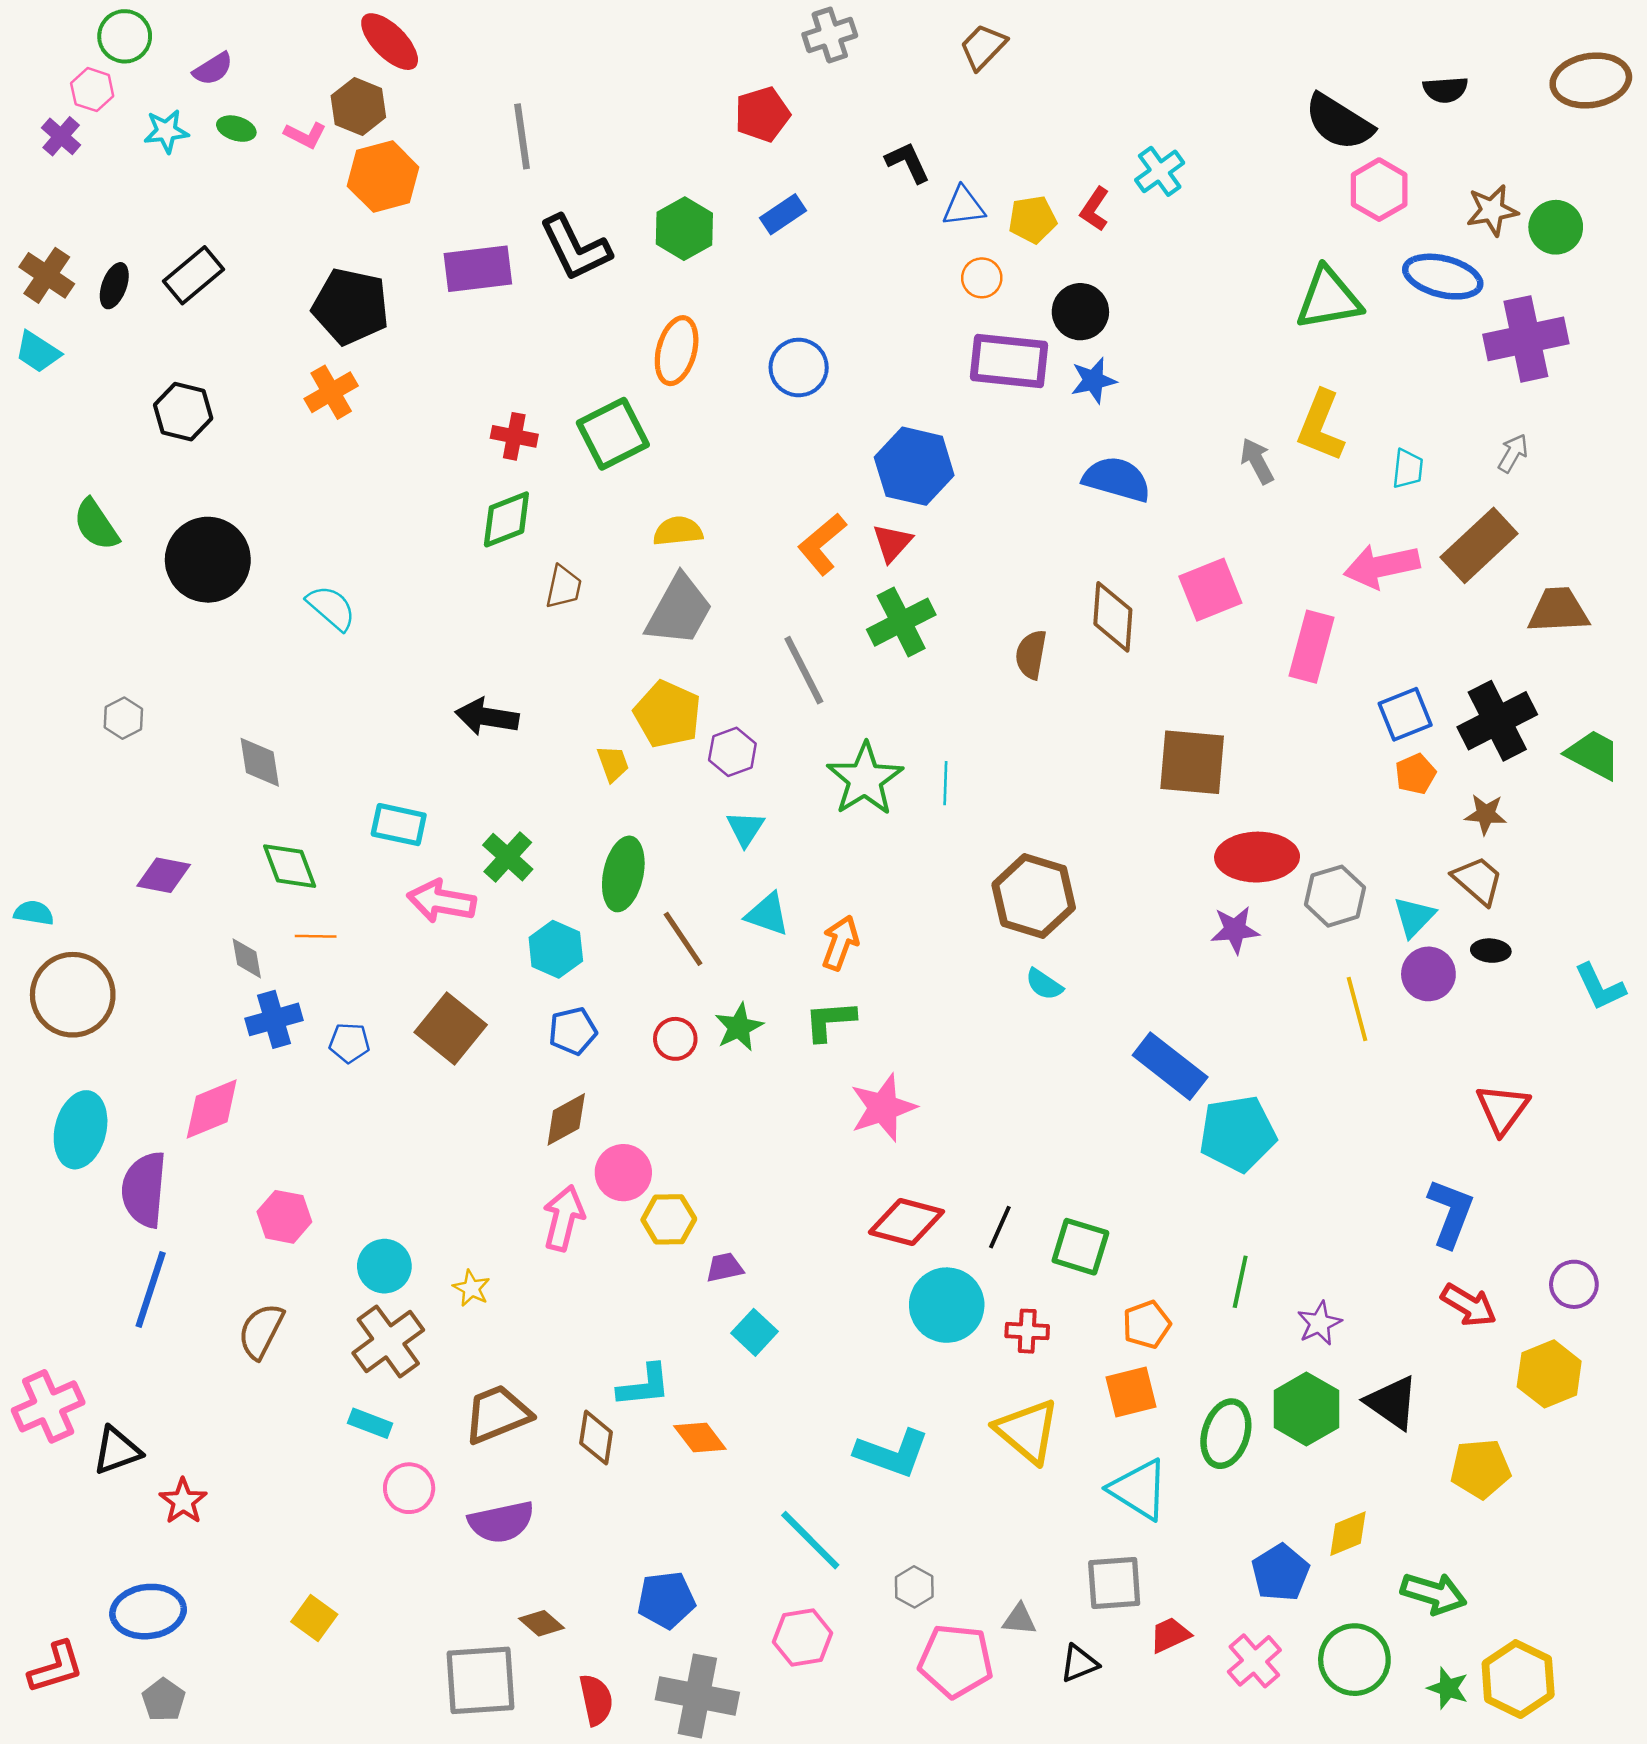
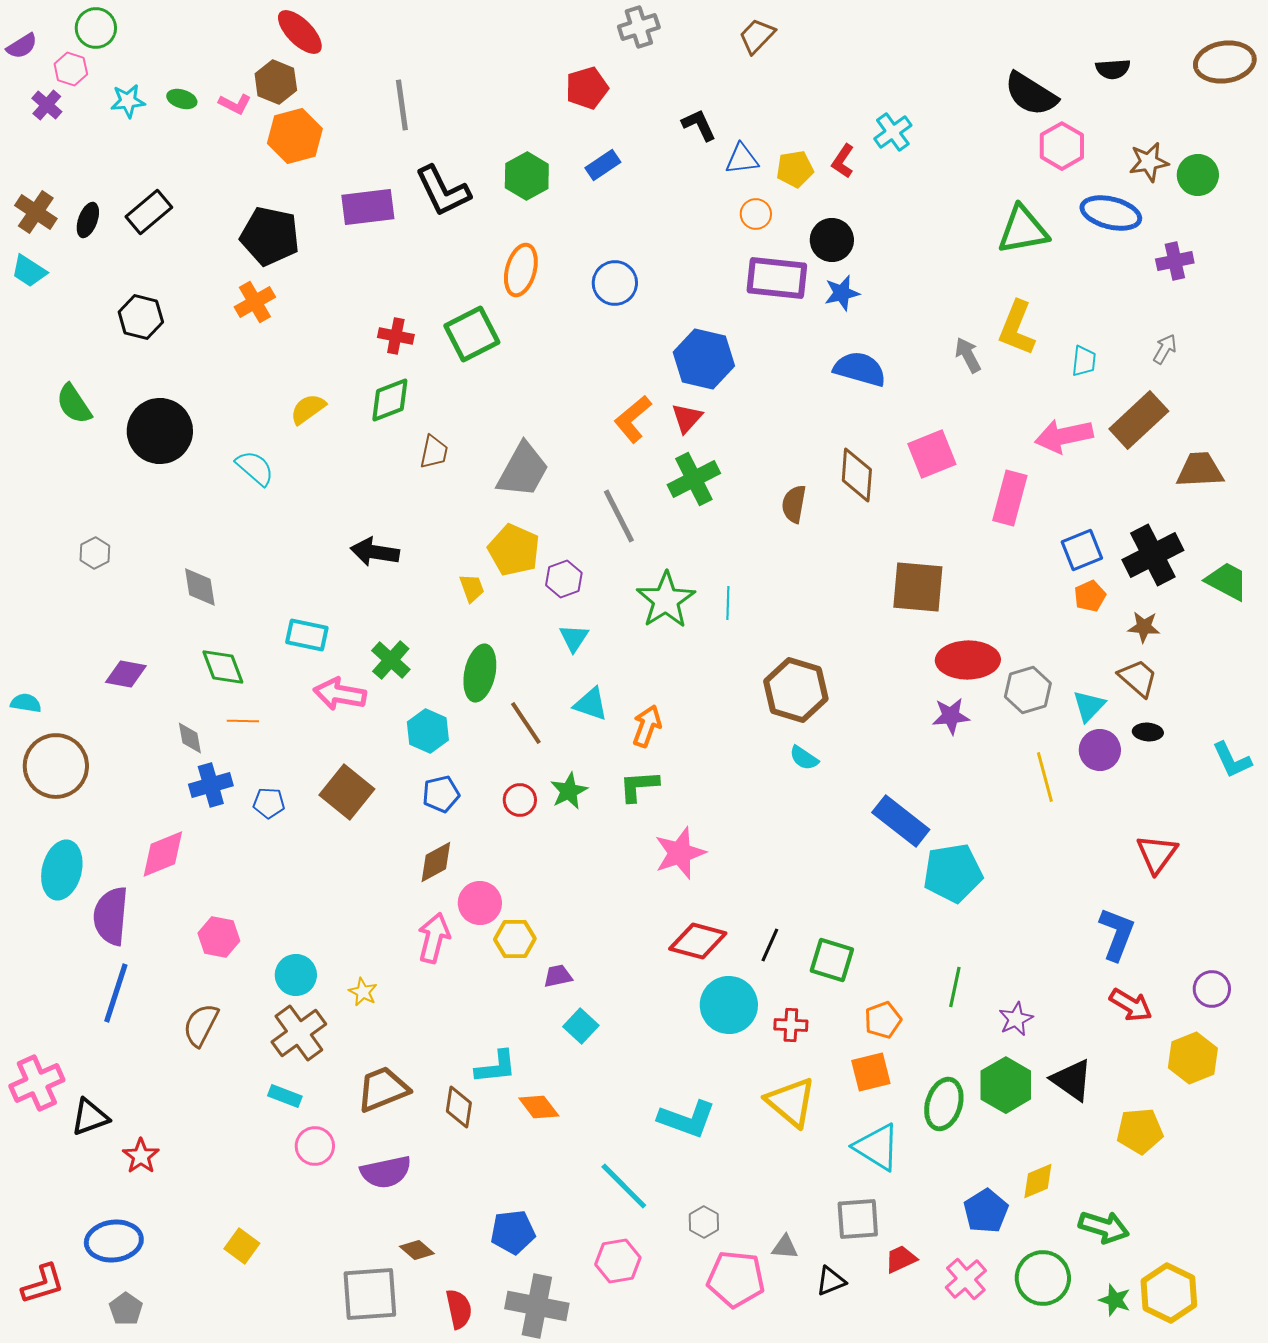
purple semicircle: (213, 69) -> (22, 46), moved
purple cross: (1526, 339) -> (1175, 261), size x0.6
yellow semicircle: (678, 531) -> (308, 409), moved, turned -30

